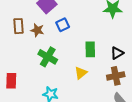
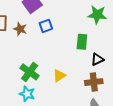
green rectangle: (90, 49) -> (82, 42), moved
green cross: (48, 57) -> (30, 72), moved

